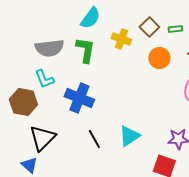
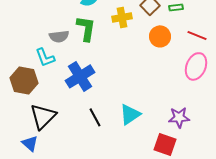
yellow cross: (121, 39) -> (122, 17), turned -30
gray semicircle: (49, 48) -> (59, 36), moved, size x0.7
blue cross: (79, 98) -> (80, 76), turned 36

